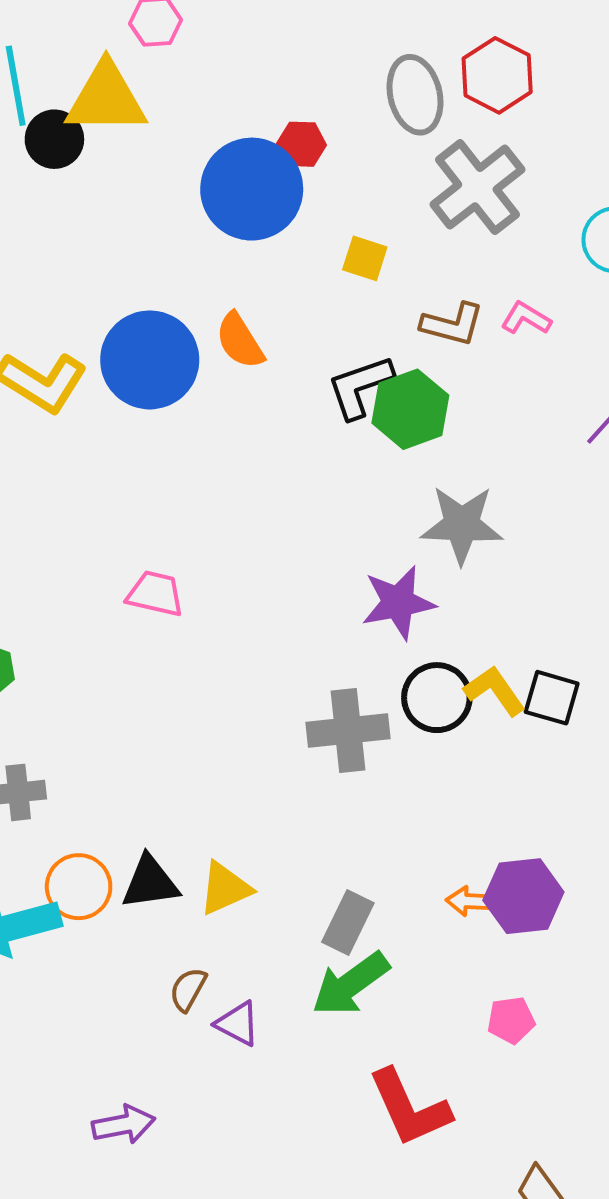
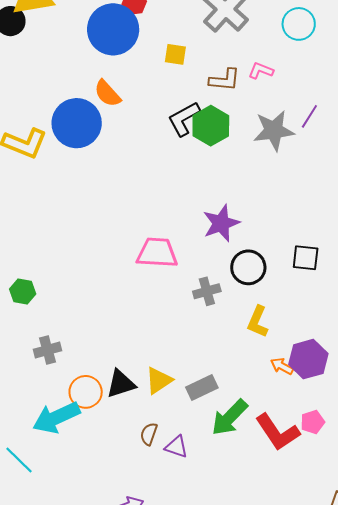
orange semicircle: (240, 341) -> (107, 93), moved
gray star: (462, 525) -> (274, 131), moved
pink trapezoid: (155, 594) -> (157, 253), moved, size x1.4
yellow L-shape: (495, 691) -> (258, 322), moved, turned -112
gray cross: (348, 731) -> (207, 291), size x0.7
orange arrow: (470, 901) -> (282, 366), turned 35
gray rectangle: (348, 923) -> (202, 388), moved, turned 48
red L-shape: (409, 1108) -> (277, 432), moved

